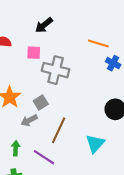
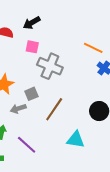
black arrow: (44, 25) -> (32, 23), moved
brown line: (59, 130) -> (54, 109), moved
cyan triangle: (95, 144) -> (76, 140), turned 48

